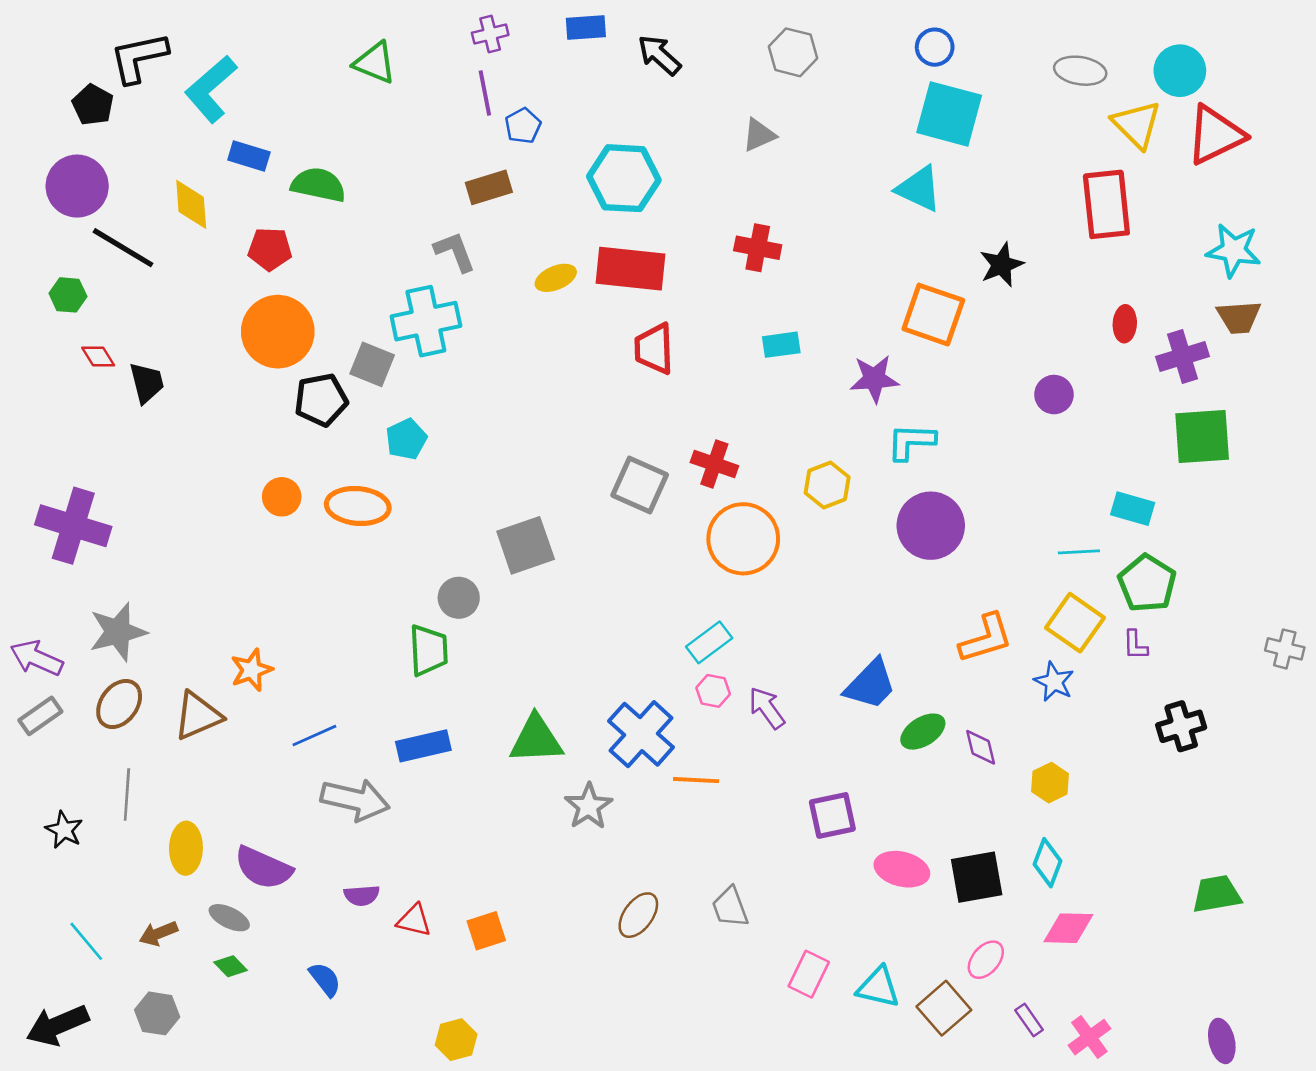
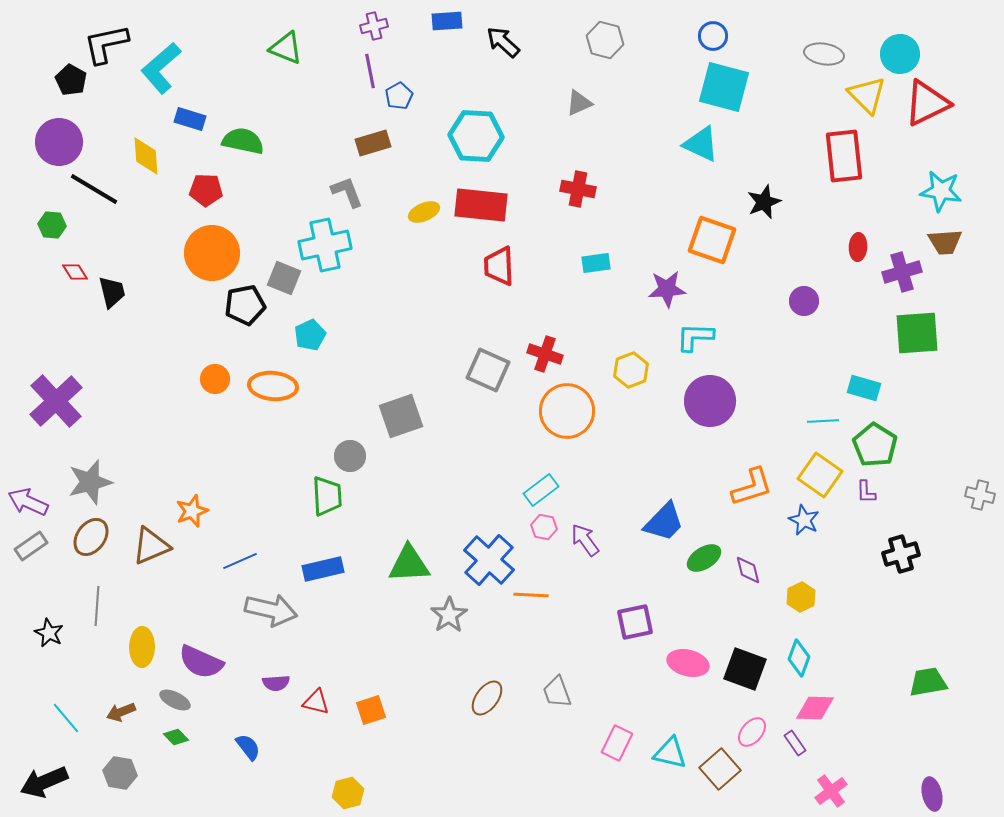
purple cross: (73, 526) -> (56, 401), turned 30
black square: (977, 877) -> (745, 669), turned 30
purple rectangle: (1029, 1020) -> (795, 743), moved

